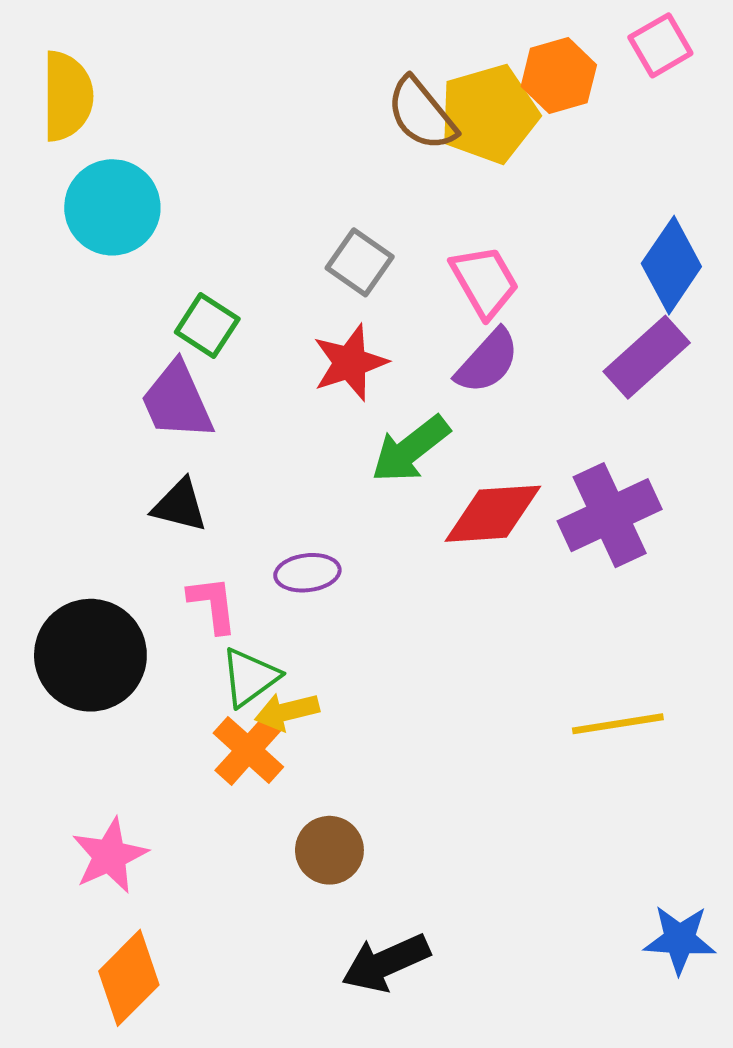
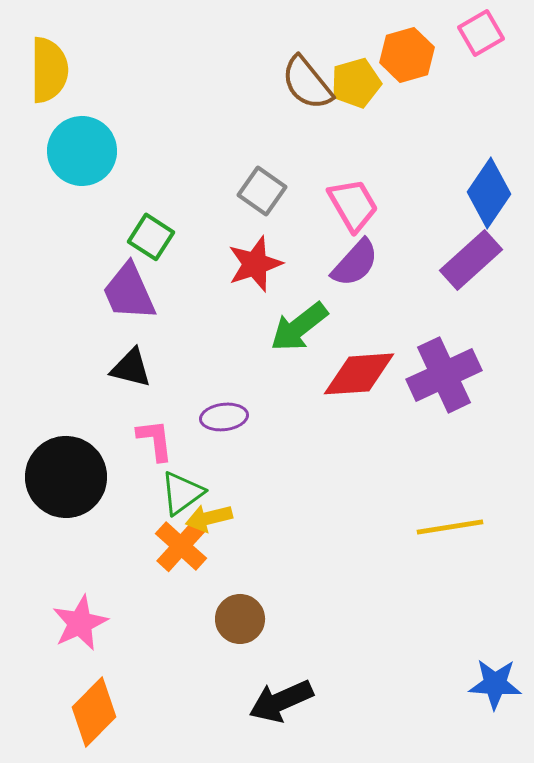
yellow pentagon: (489, 114) -> (356, 83), size x0.7

